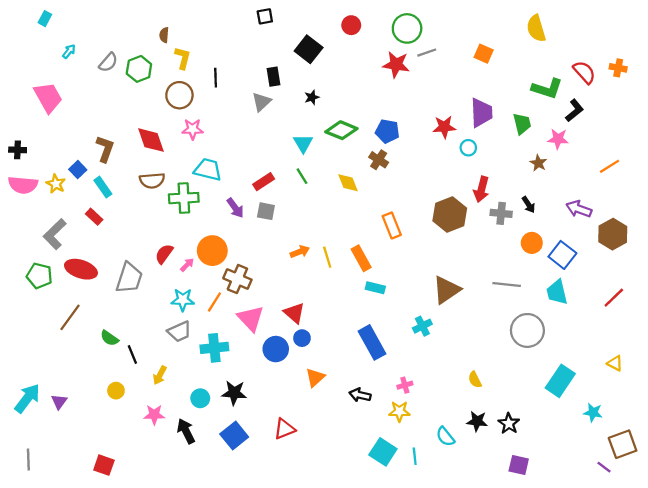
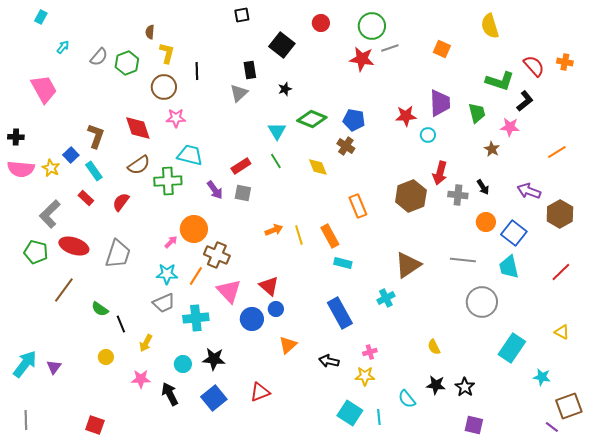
brown semicircle: (152, 181) -> (139, 165), turned -30
red semicircle: (164, 254) -> (121, 202), moved

